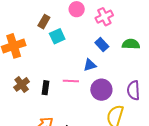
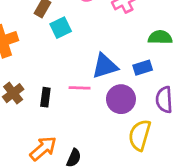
blue rectangle: (102, 45) -> (143, 68), moved, turned -64
blue triangle: (90, 65) -> (105, 66), size x1.5

